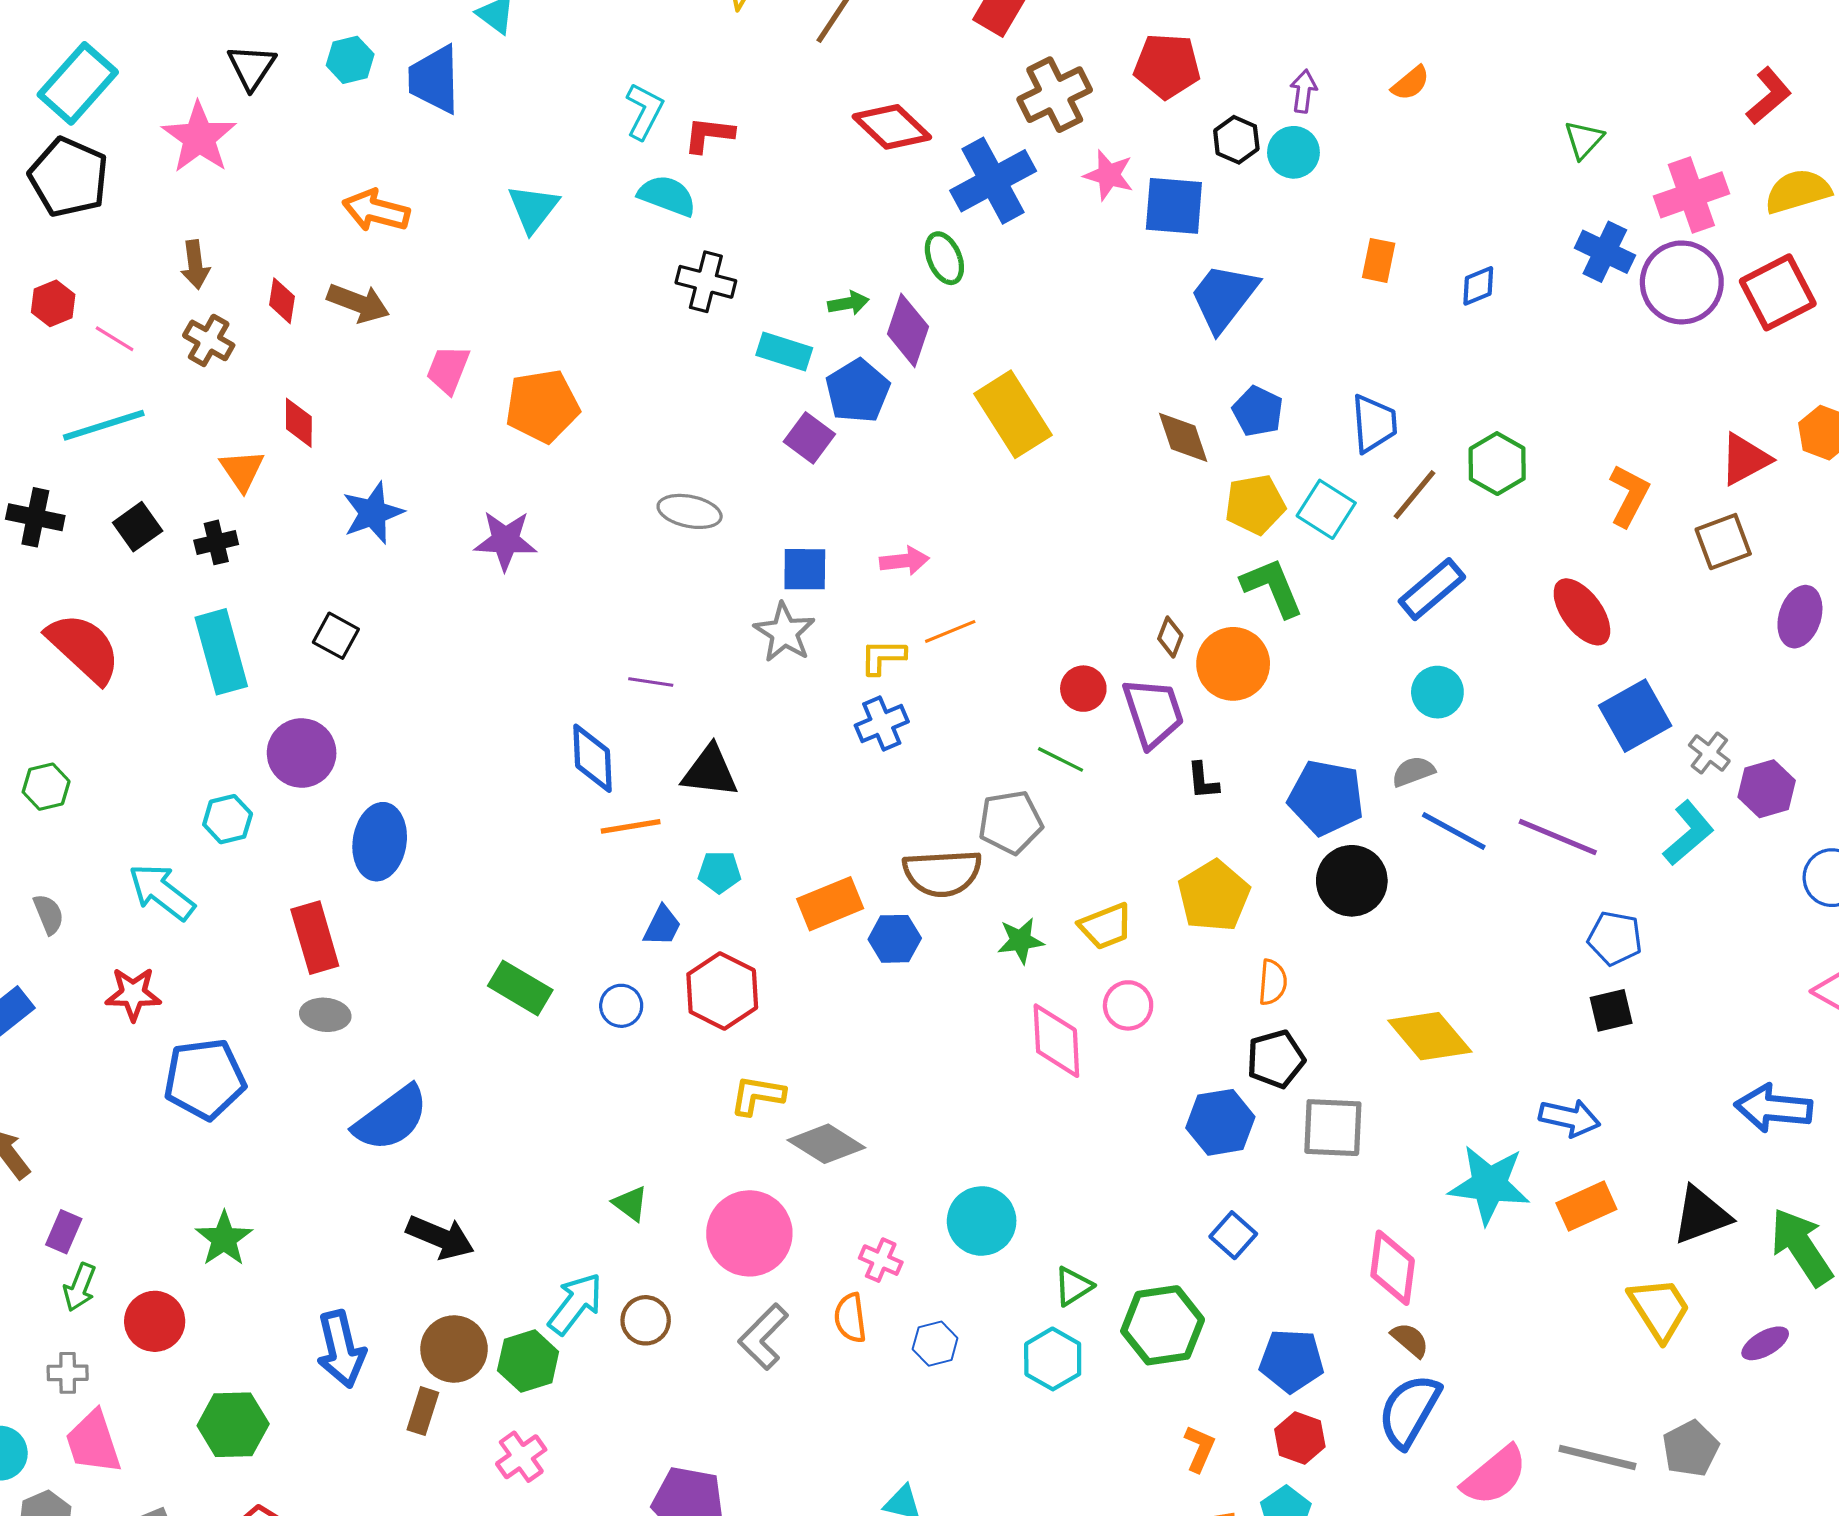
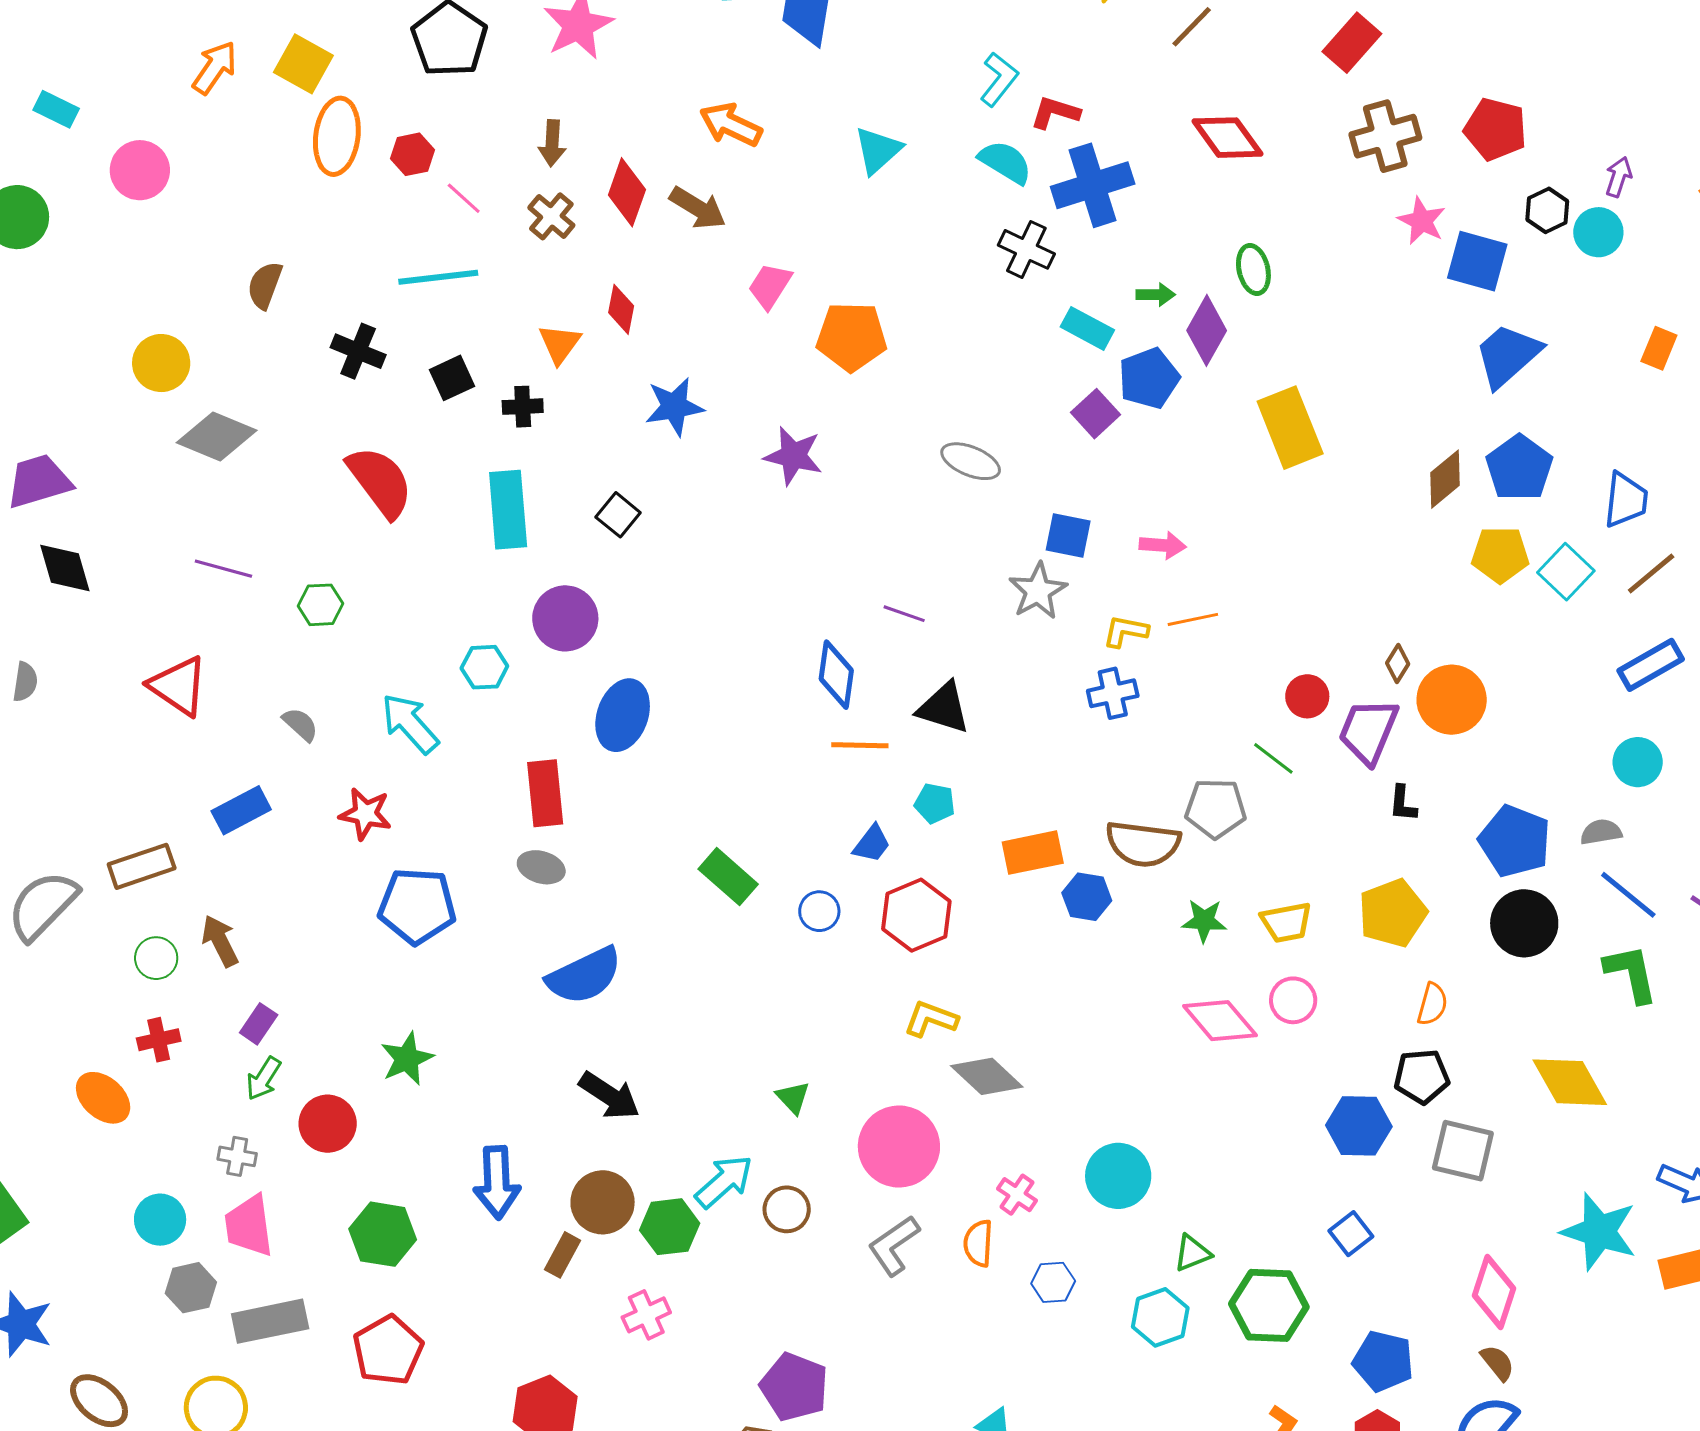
blue cross: (993, 181) -> (1093, 185), moved
red diamond: (282, 301) -> (627, 192), size x1.5
blue pentagon: (1258, 411) -> (1519, 468), size x1.4
brown diamond: (1183, 437) -> (1445, 479), turned 58
green L-shape: (1272, 587) -> (1631, 973), moved
purple trapezoid: (1153, 713) -> (1368, 731), turned -150
gray semicircle: (49, 914) -> (300, 724), turned -36
pink diamond: (1056, 1041) -> (1220, 1021), turned -48

